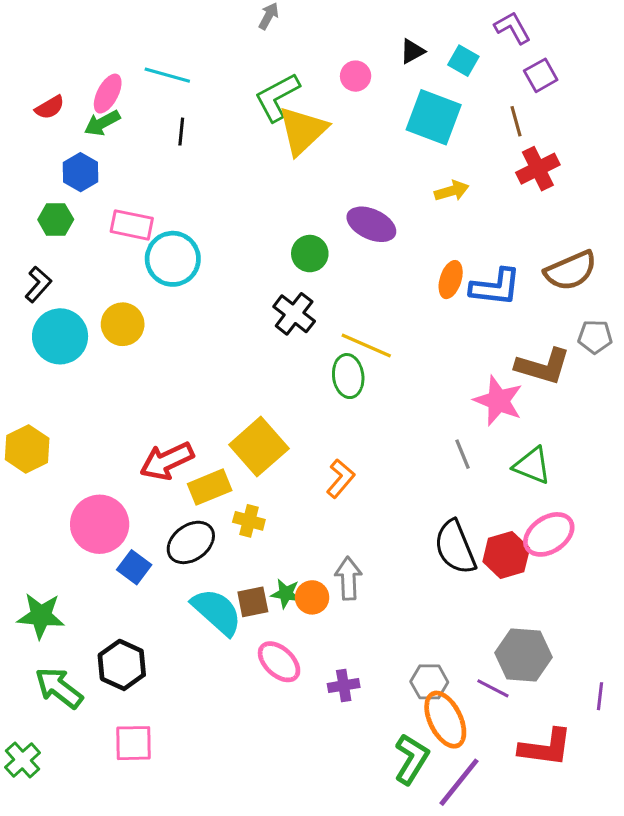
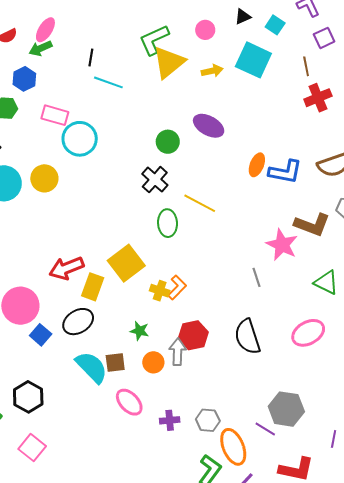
cyan line: (167, 75) -> (108, 82), moved
yellow arrow: (452, 191) -> (212, 71), moved
green ellipse: (348, 376) -> (168, 223), moved
green triangle: (532, 466) -> (326, 282), moved
yellow rectangle: (210, 487) -> (93, 287), turned -52
yellow cross: (249, 521) -> (160, 291), moved
red hexagon: (506, 555) -> (193, 335), moved
green star: (286, 594) -> (139, 331), moved
gray hexagon: (429, 682) -> (208, 420), moved
pink square: (134, 743) -> (32, 448), turned 36

